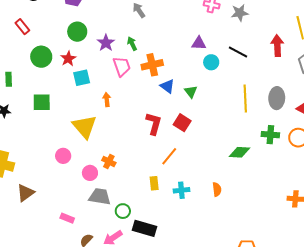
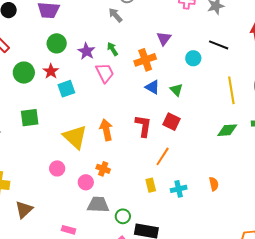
purple triangle: (199, 43) -> (164, 38), moved, turned -49
orange cross: (152, 65) -> (145, 60), moved
orange arrow: (107, 100) -> (106, 130), moved, size x1.5
green diamond: (240, 152) -> (227, 130), moved

